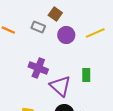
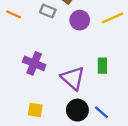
purple cross: (38, 68) -> (34, 63), moved

